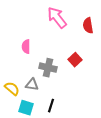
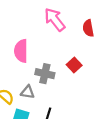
pink semicircle: (26, 47) -> (21, 51), size x1.5

